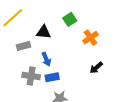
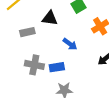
blue arrow: (46, 59) -> (70, 44), moved, turned -32

